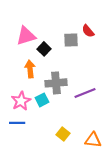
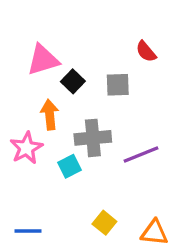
gray square: (71, 40) -> (118, 85), moved
pink star: (21, 101) -> (26, 148), moved
blue line: (17, 123) -> (28, 231), moved

